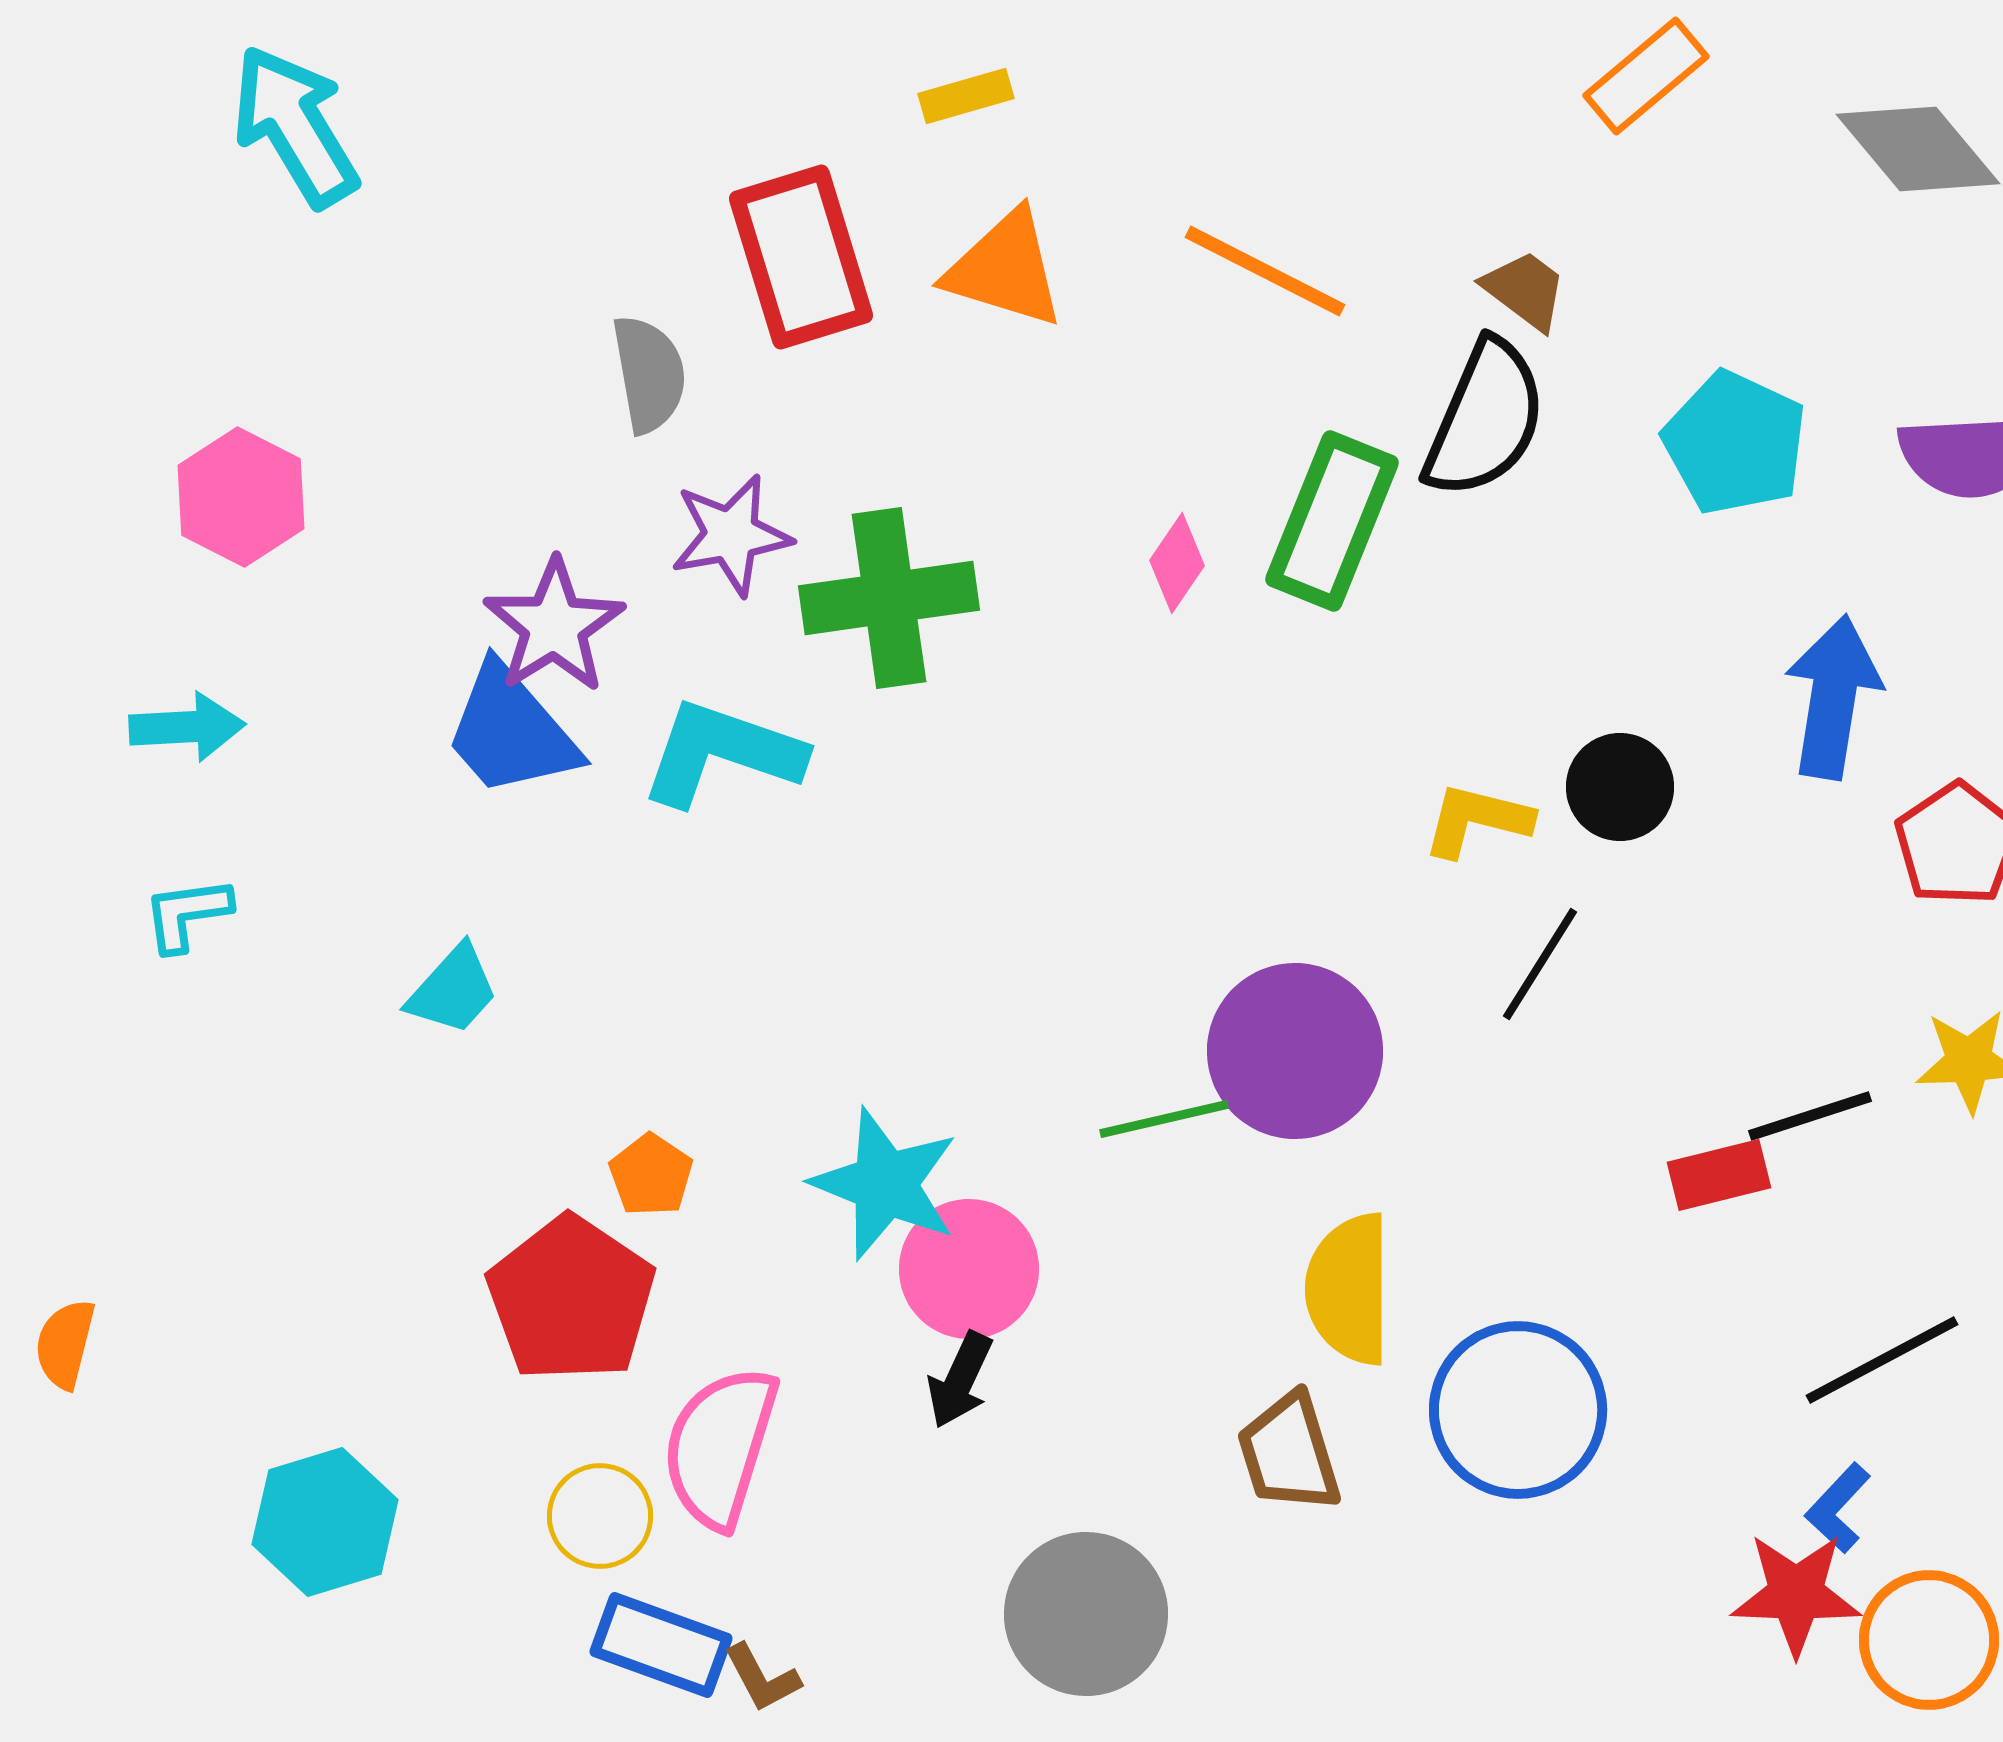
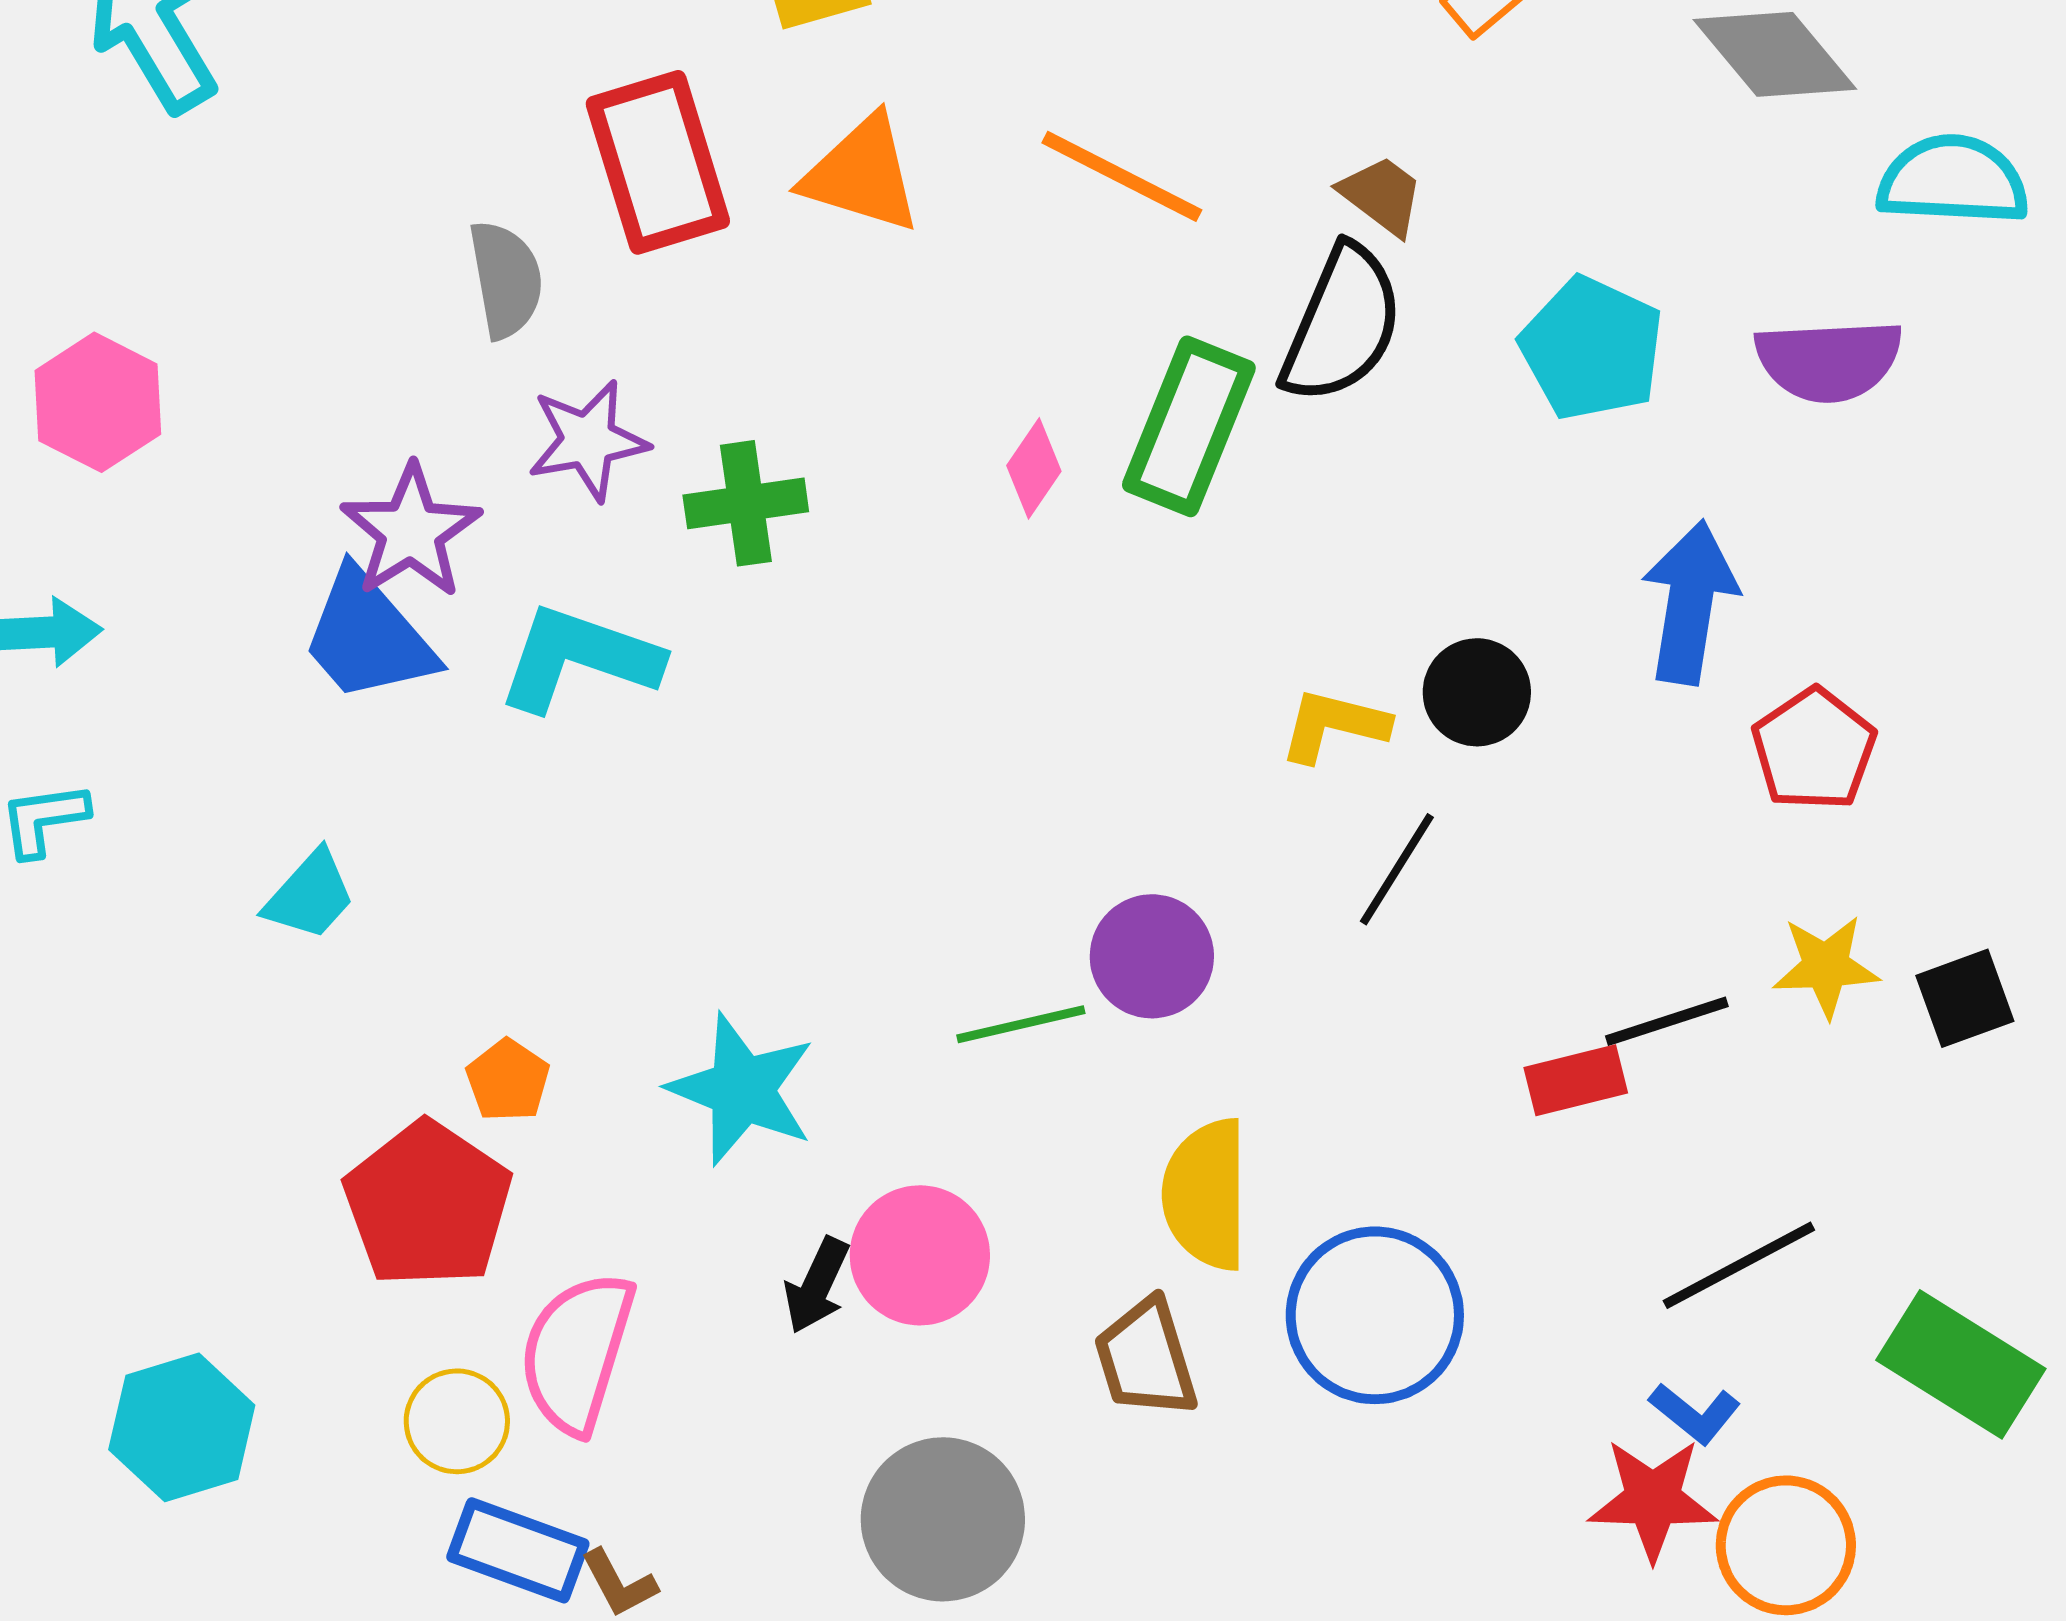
green cross: (889, 598) -> (746, 503), size x0.7
purple circle: (1295, 1051) -> (1152, 956), size x0.7
pink circle: (969, 1269) -> (920, 1255), moved
blue L-shape: (1838, 1508) -> (1695, 1413), turned -94

